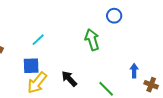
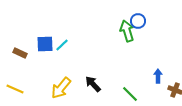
green arrow: (92, 40) -> (127, 31), moved
blue square: (31, 66) -> (45, 44), moved

